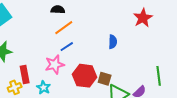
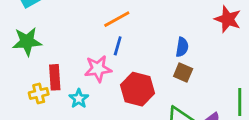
red star: (143, 18) -> (228, 19), turned -30
blue line: (67, 47) -> (118, 46), turned -48
brown square: (105, 79) -> (183, 72), moved

